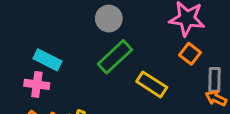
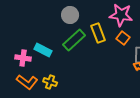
cyan rectangle: (47, 60) -> (43, 50), moved
yellow rectangle: (152, 84) -> (98, 33), moved, turned 36

